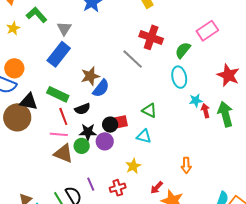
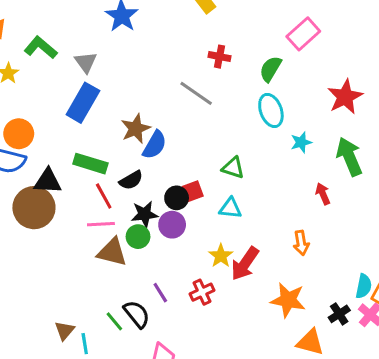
red cross: (151, 37) -> (219, 57), size x0.6
red star: (228, 75) -> (345, 97), turned 30
red arrow: (205, 111) -> (323, 194), moved
red arrow: (157, 188) -> (245, 264), moved, size x1.6

